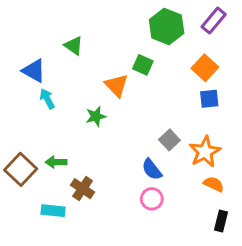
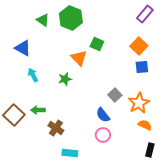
green hexagon: (167, 26) -> (71, 18), moved
green triangle: (74, 46) -> (43, 20), moved
cyan arrow: (47, 99) -> (33, 75), moved
cyan rectangle: (53, 211) -> (70, 153), moved

